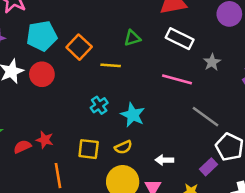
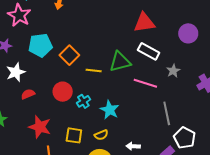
green triangle: (132, 38) -> (120, 62), moved, size x1.6
red circle: (42, 74) -> (63, 92), moved
gray line: (206, 117) -> (167, 113), turned 40
red star: (45, 140) -> (40, 127), size x1.6
red semicircle: (22, 147) -> (28, 94), moved

